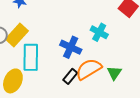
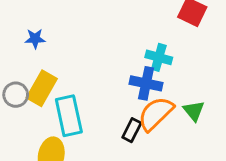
blue cross: (71, 47) -> (146, 83), moved

